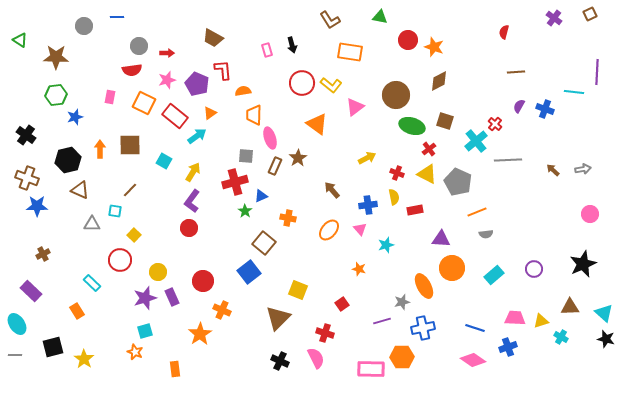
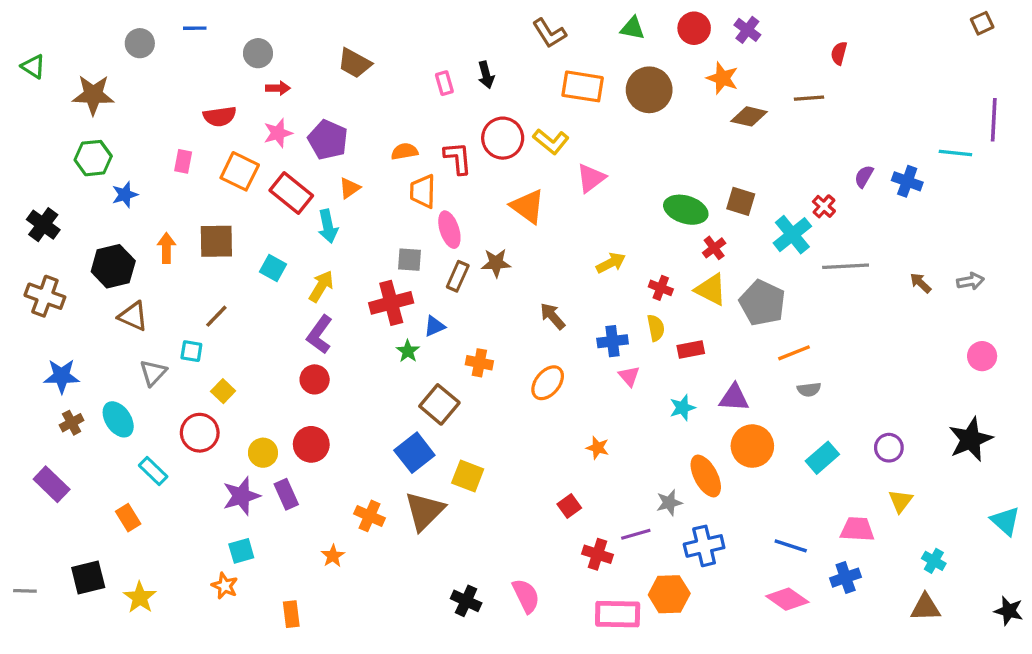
purple cross: (554, 18) -> (747, 30), moved
red circle: (408, 40) -> (694, 28), moved
gray circle: (139, 46) -> (258, 53), moved
red L-shape: (223, 70) -> (458, 158), moved
brown line: (516, 72) -> (809, 98), moved
brown diamond: (439, 81) -> (749, 116), moved, turned 40
brown circle: (396, 95) -> (649, 90), moved
cyan arrow: (197, 136) -> (328, 226), turned 114
brown star: (298, 158) -> (496, 263), turned 30
blue star: (37, 206) -> (62, 376), moved
gray triangle: (92, 224) -> (153, 373), turned -48
pink triangle: (360, 229) -> (629, 376), moved
cyan star: (386, 245) -> (682, 408), moved
red circle: (203, 281) -> (311, 444), moved
yellow square: (298, 290) -> (468, 476), moved
brown triangle: (570, 307) -> (925, 607), moved
brown triangle: (278, 318) -> (424, 511), moved
yellow triangle: (541, 321) -> (901, 501), moved, turned -35
cyan ellipse: (17, 324) -> (118, 419), moved
red cross: (325, 333) -> (598, 554), moved
orange star: (200, 334) -> (333, 556), size x0.6
black star: (606, 339) -> (1009, 611), moved

